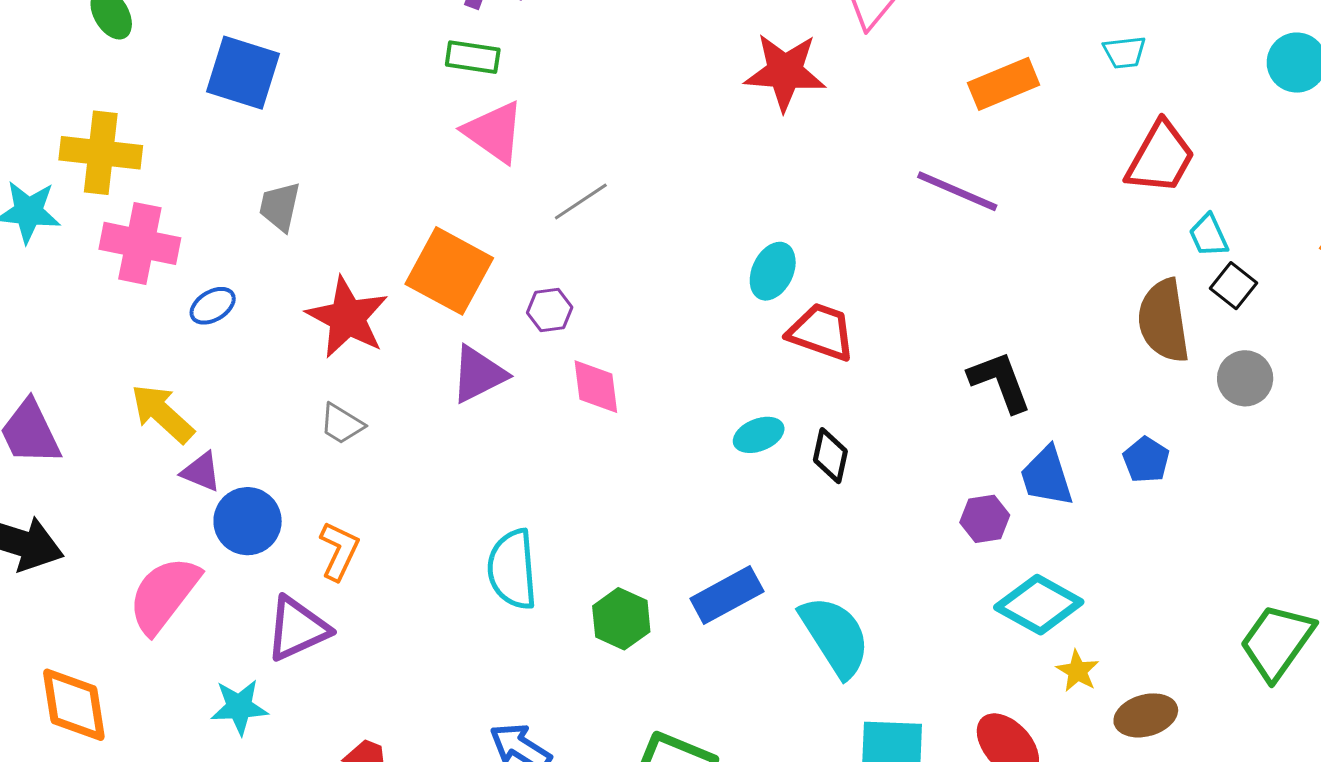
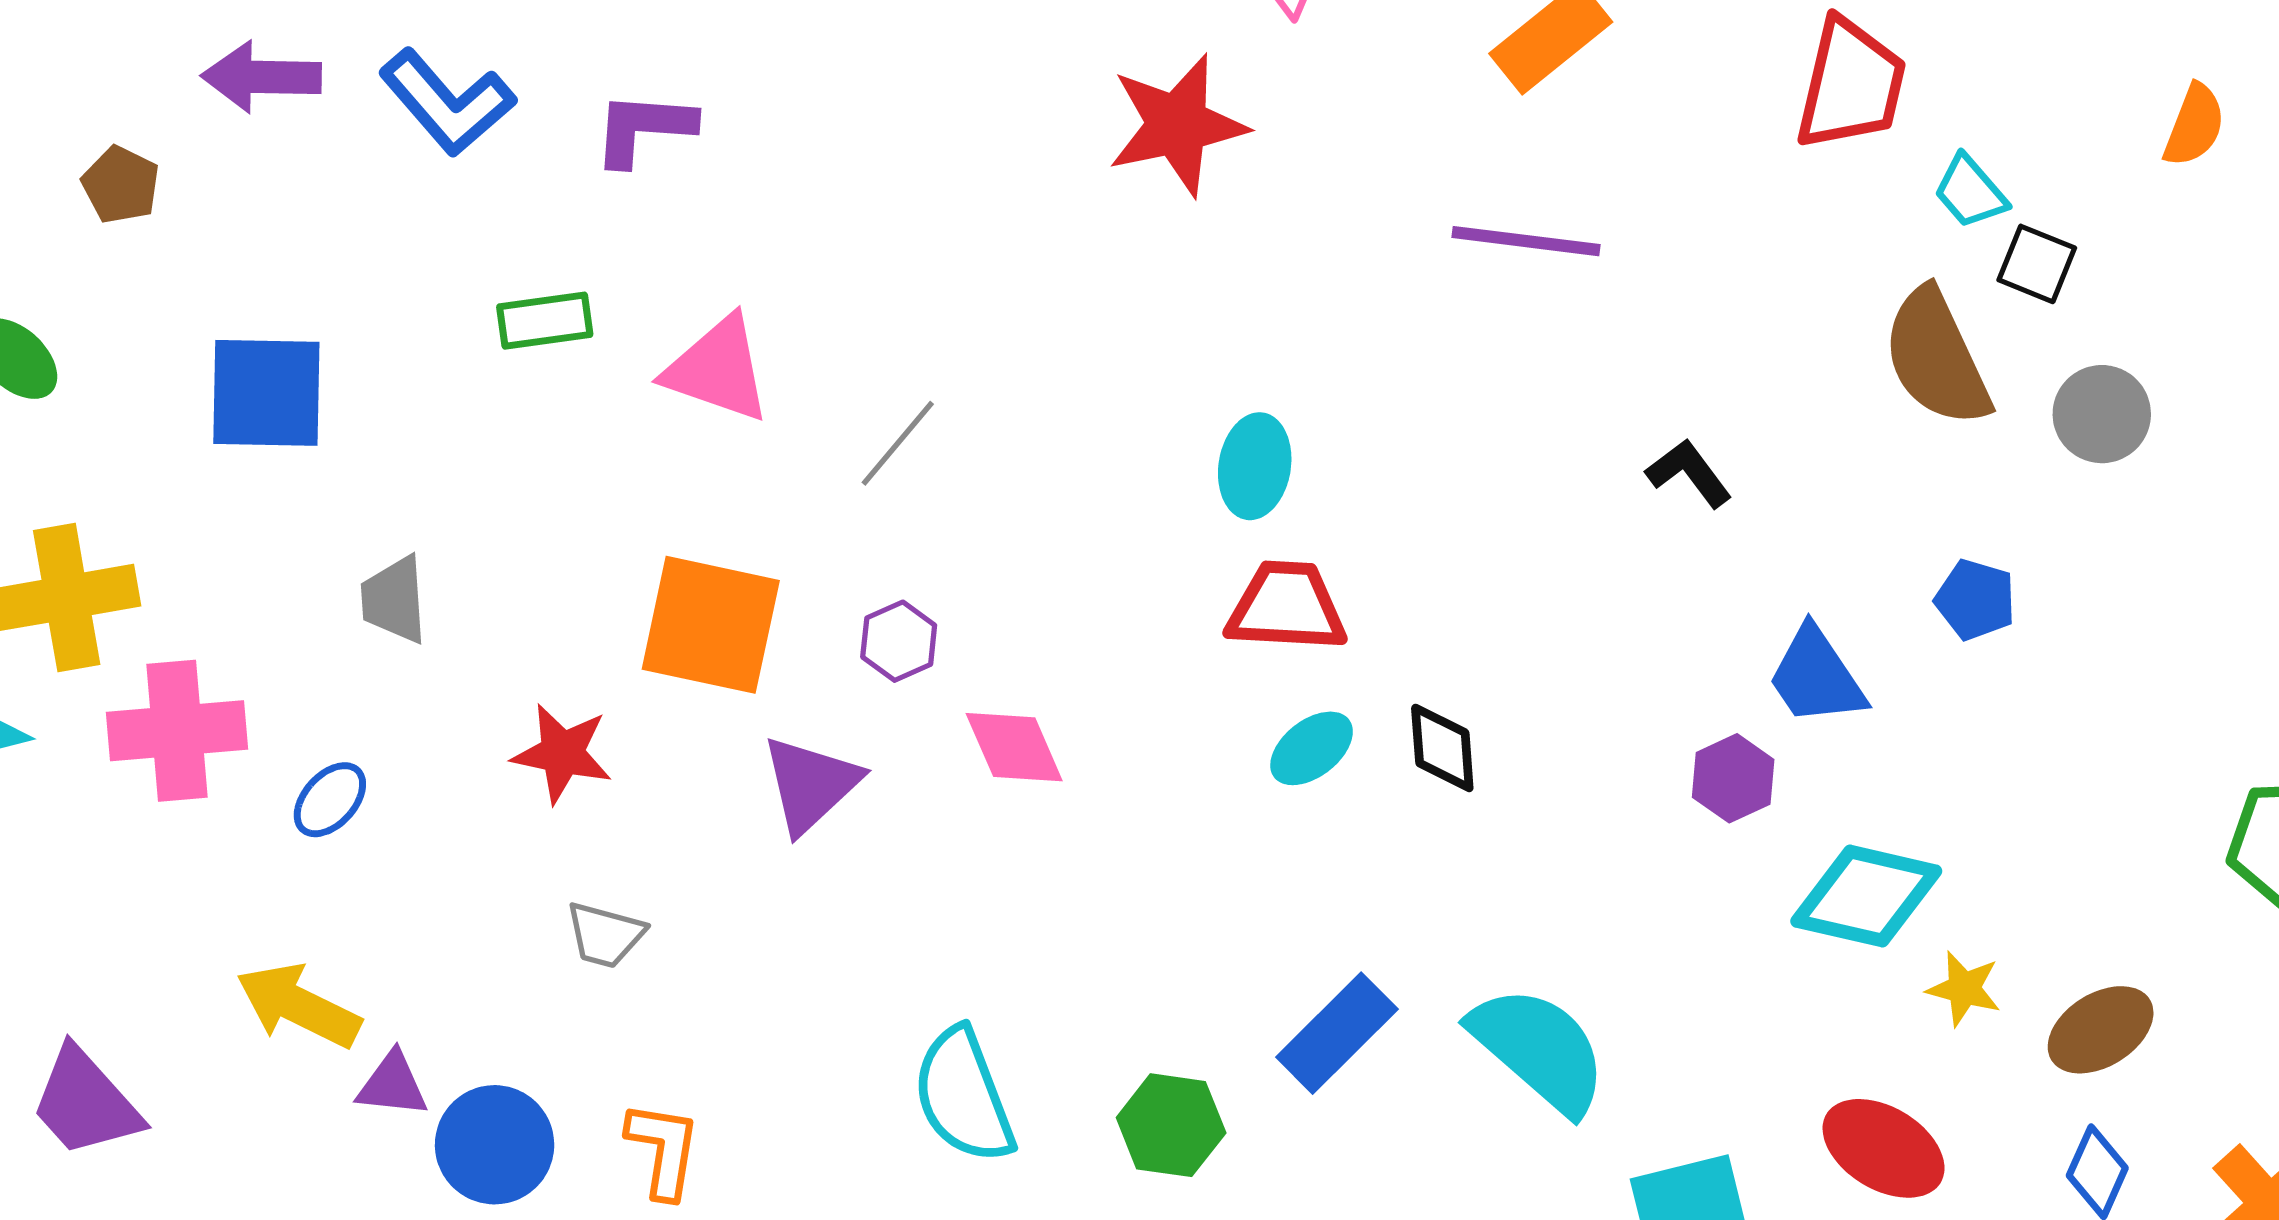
green rectangle: (473, 57) -> (545, 321), moved
red star: (347, 318) -> (562, 753), size x0.7
red trapezoid: (821, 332) -> (1287, 607), moved
black L-shape: (1000, 382) -> (1689, 473), moved, size x0.7

